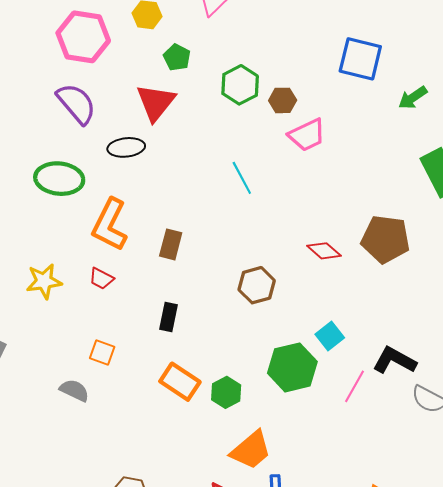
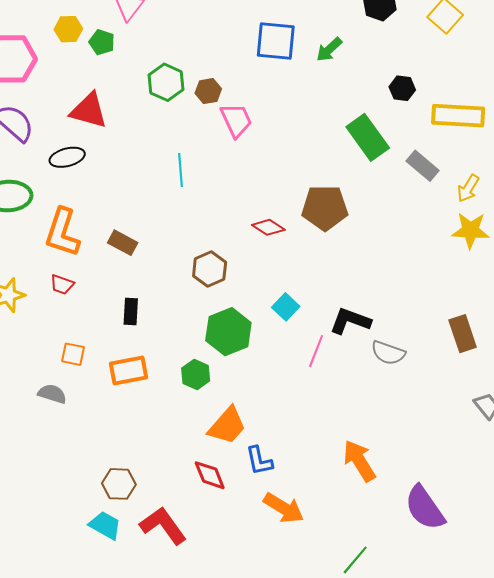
green pentagon: (177, 57) -> (102, 42), moved
green arrow: (413, 98) -> (329, 49), moved
red triangle: (156, 102) -> (89, 111), turned -45
pink trapezoid: (307, 135) -> (236, 120), turned -81
cyan line: (242, 178) -> (181, 170), turned 32
brown rectangle: (171, 244) -> (123, 243), turned -68
green hexagon: (292, 367) -> (228, 332), moved
orange rectangle: (180, 382) -> (129, 371), moved, turned -36

